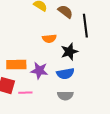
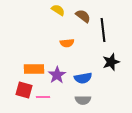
black star: (69, 52) -> (111, 62), moved
purple star: (39, 71) -> (57, 75), turned 30

